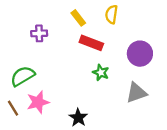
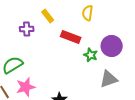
yellow rectangle: (78, 18) -> (48, 16), moved
green star: (101, 73) -> (91, 55), moved

